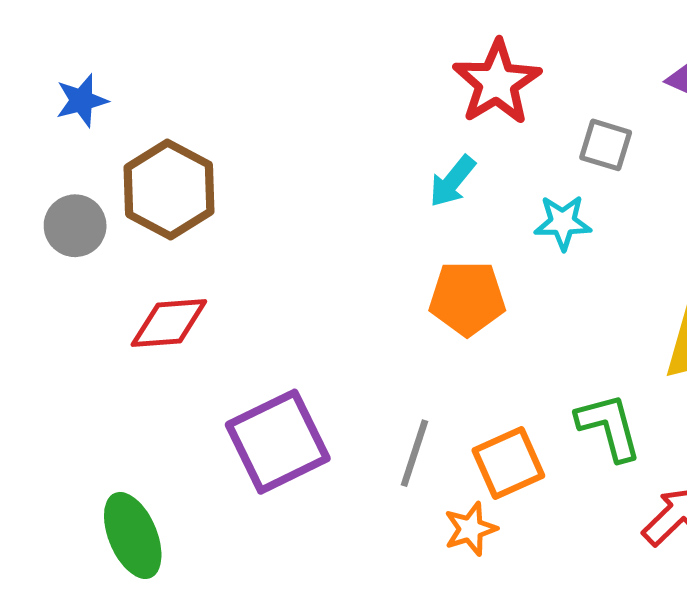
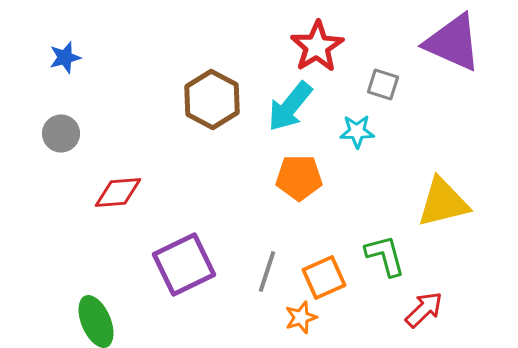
cyan arrow: (452, 181) -> (290, 106), size x1.6
brown hexagon: (169, 189) -> (212, 100), moved

